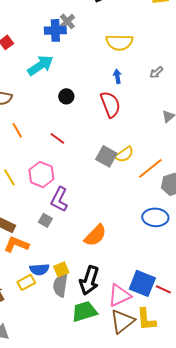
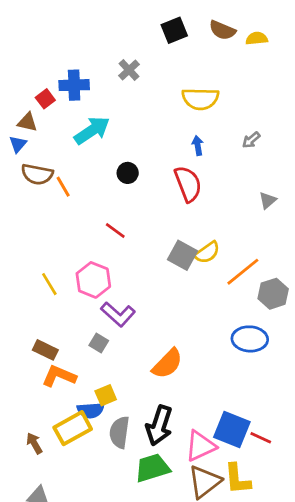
blue cross: (55, 30) -> (74, 85), moved
orange line: (17, 130) -> (63, 187), moved
purple L-shape: (59, 199) -> (118, 314), turned -75
yellow square: (61, 269) -> (106, 395), moved
yellow rectangle: (26, 282) -> (73, 428), size x1.5

